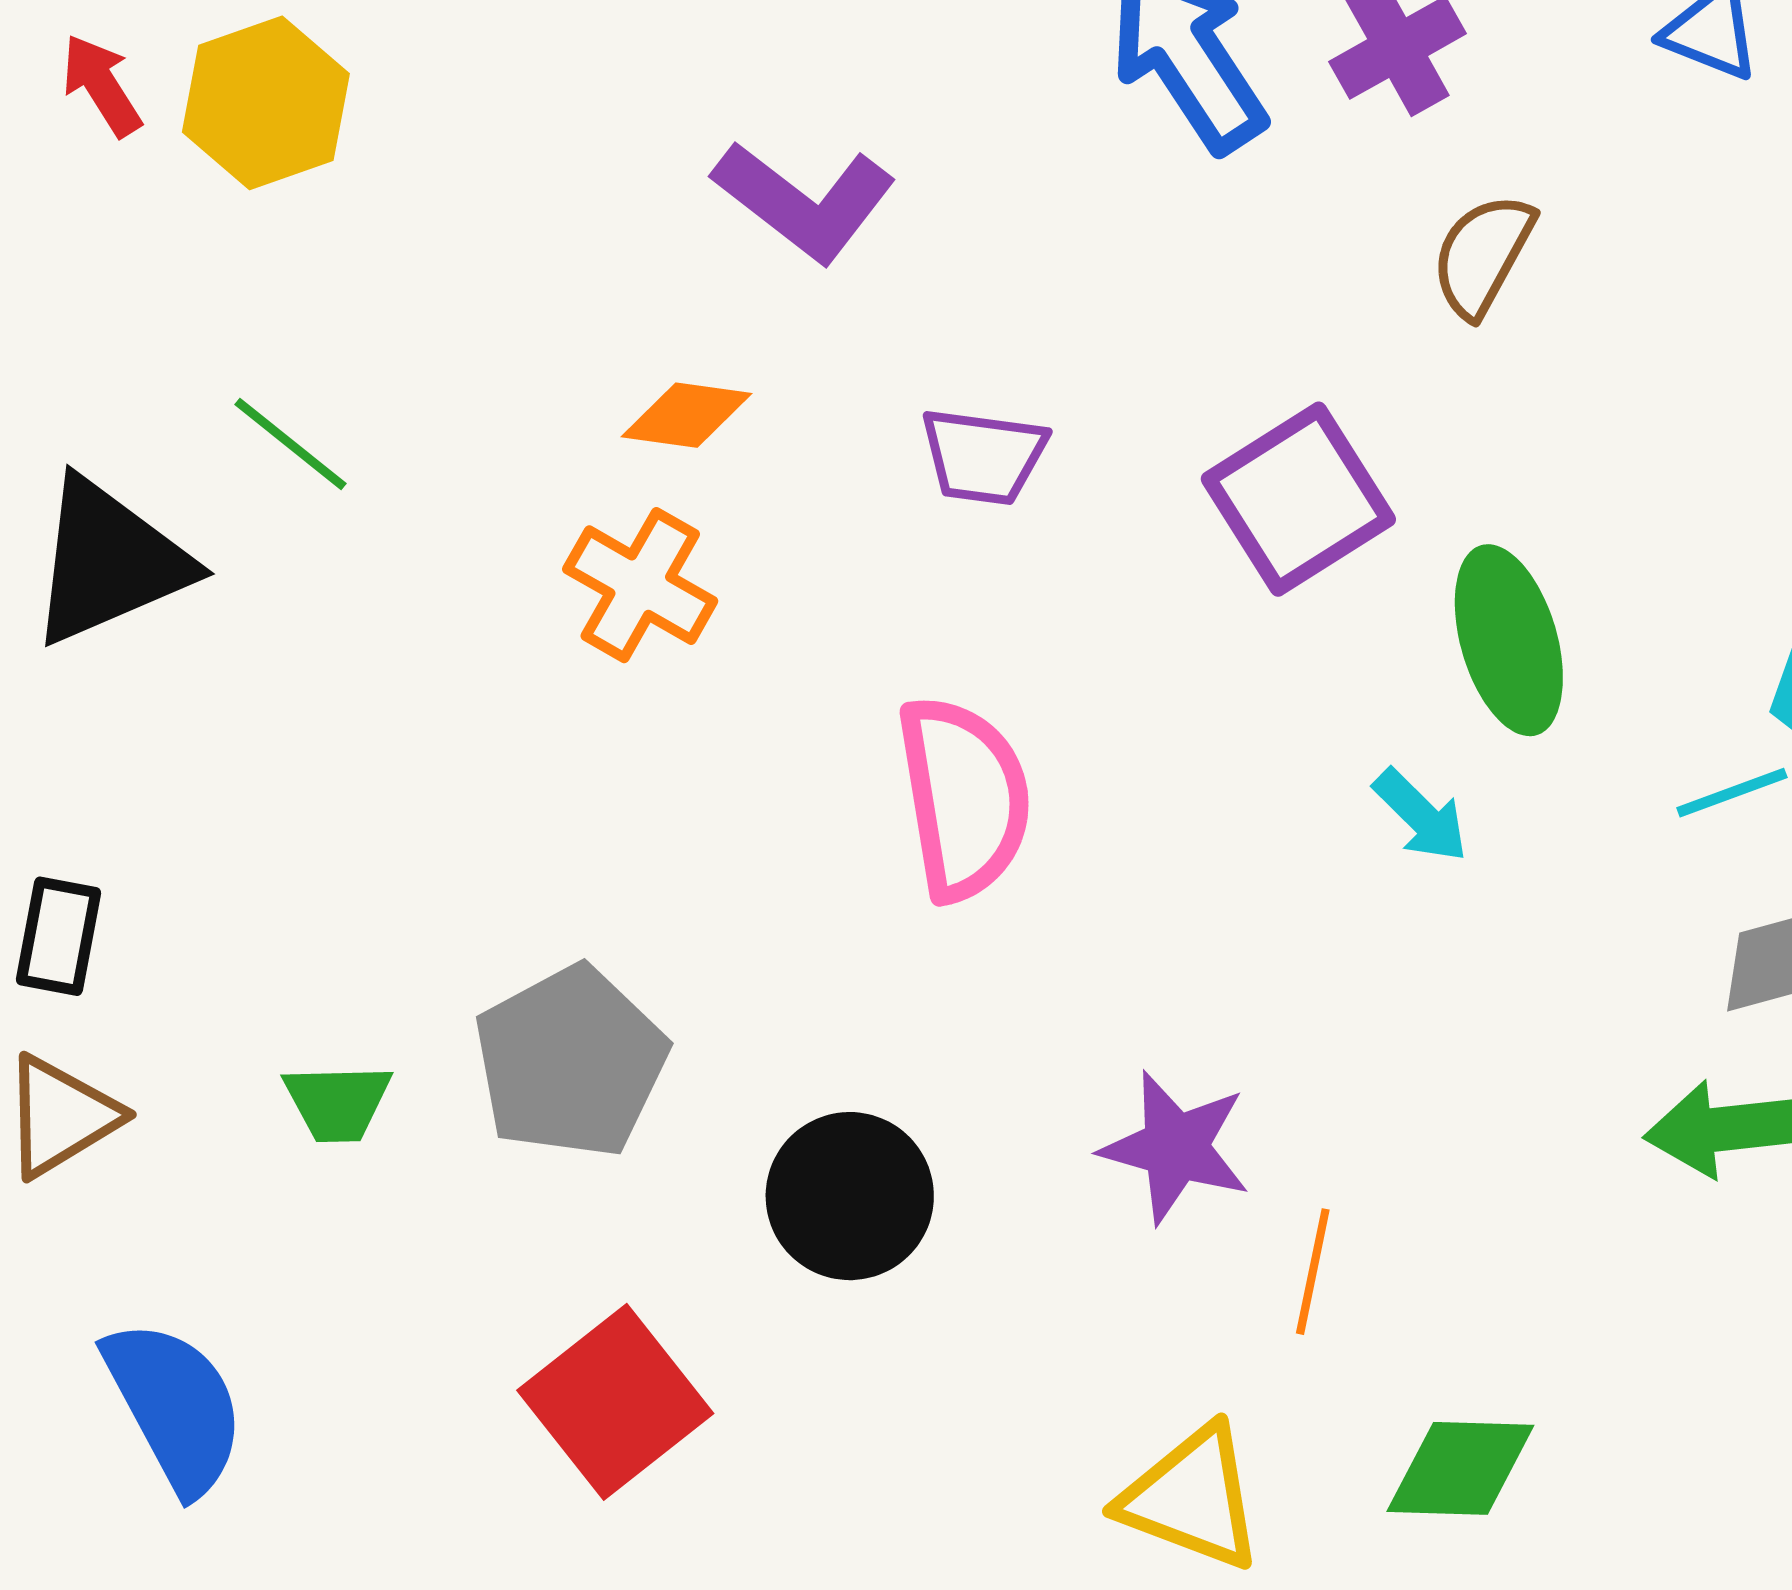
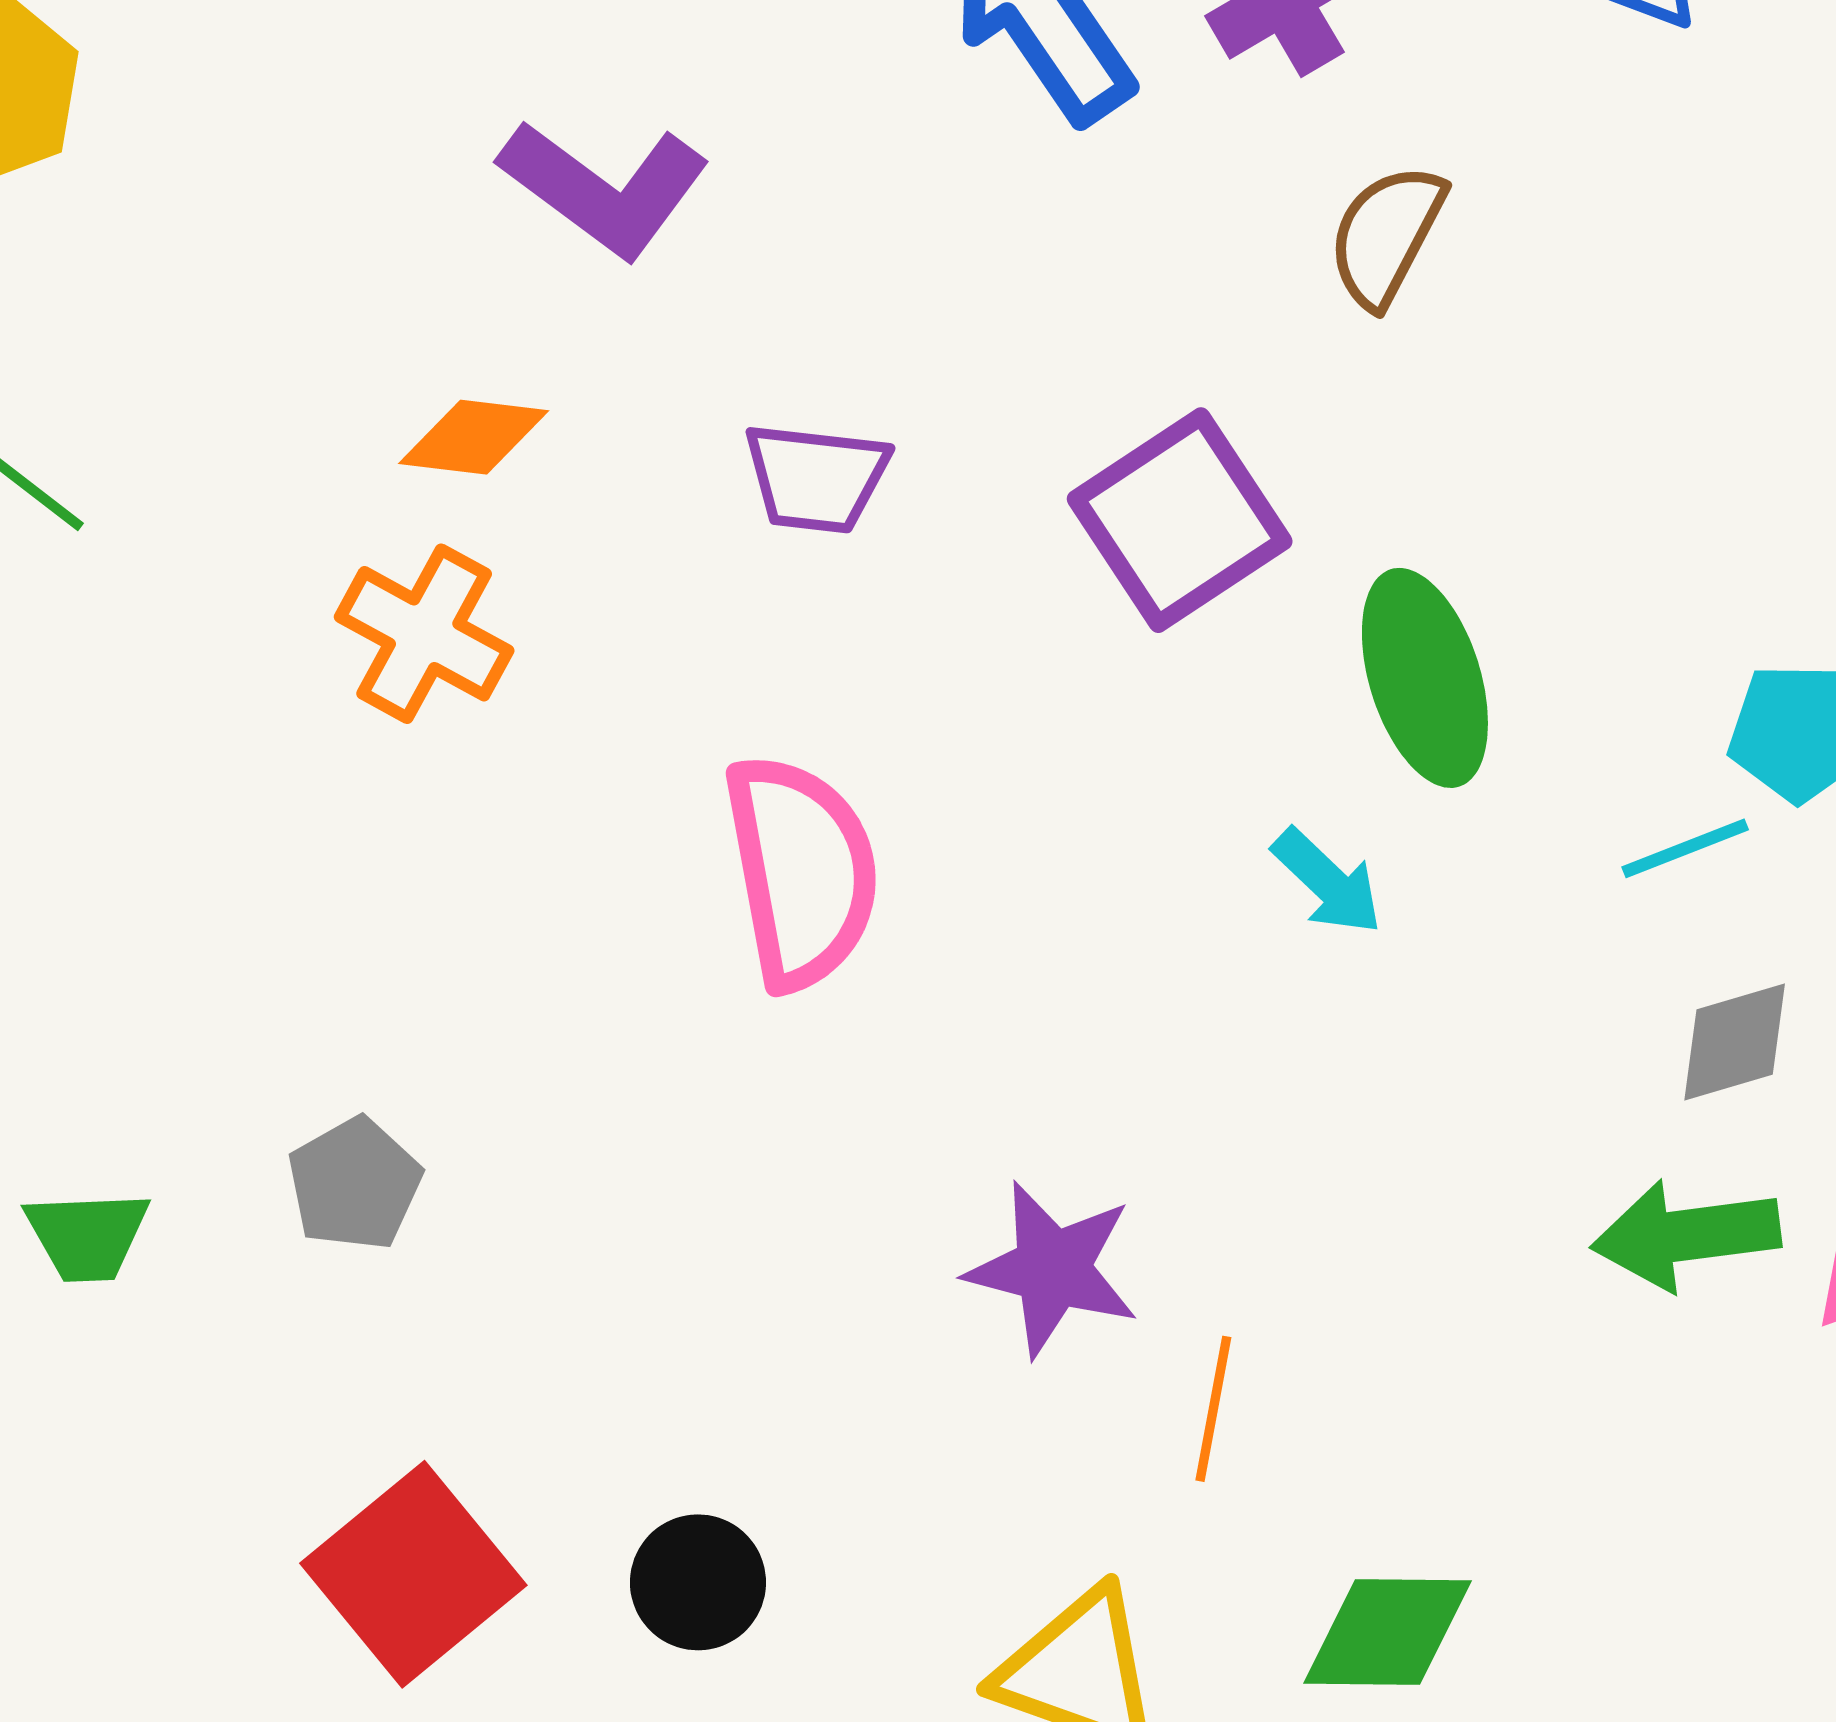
gray pentagon: (571, 1062) -> (354, 1184), size x0.6
black circle: (850, 1196) -> (698, 1582), moved, size x0.7

